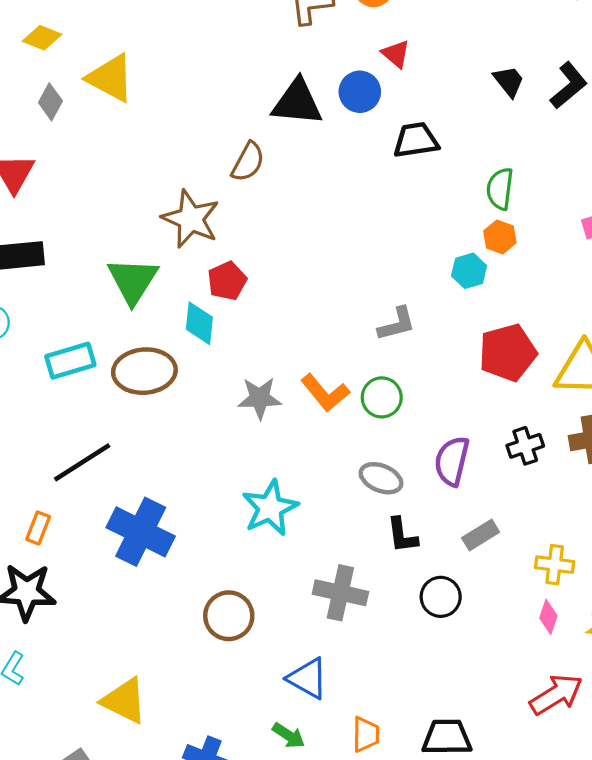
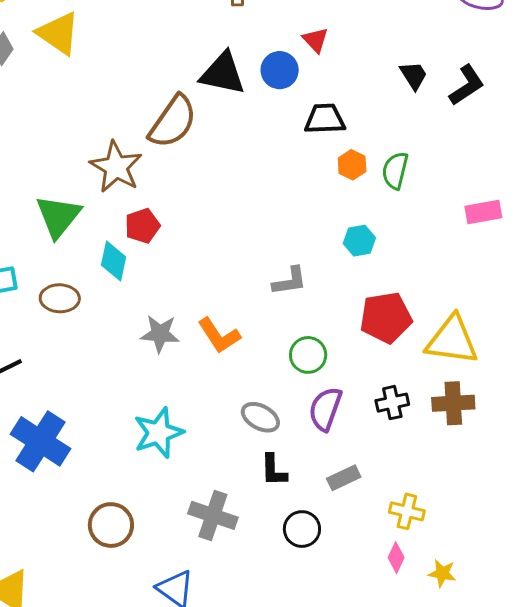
brown semicircle: (248, 162) -> (173, 122), size x1.5
orange hexagon: (500, 237) -> (352, 165), moved
brown ellipse: (144, 371) -> (60, 298), size x0.7
green circle: (382, 397) -> (308, 355), moved

